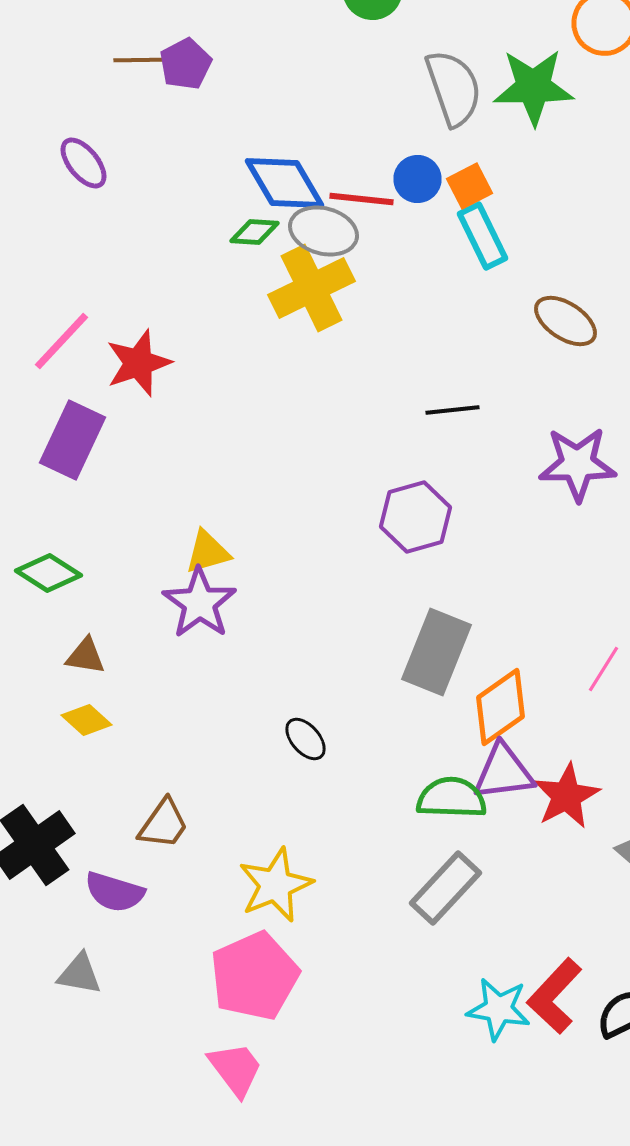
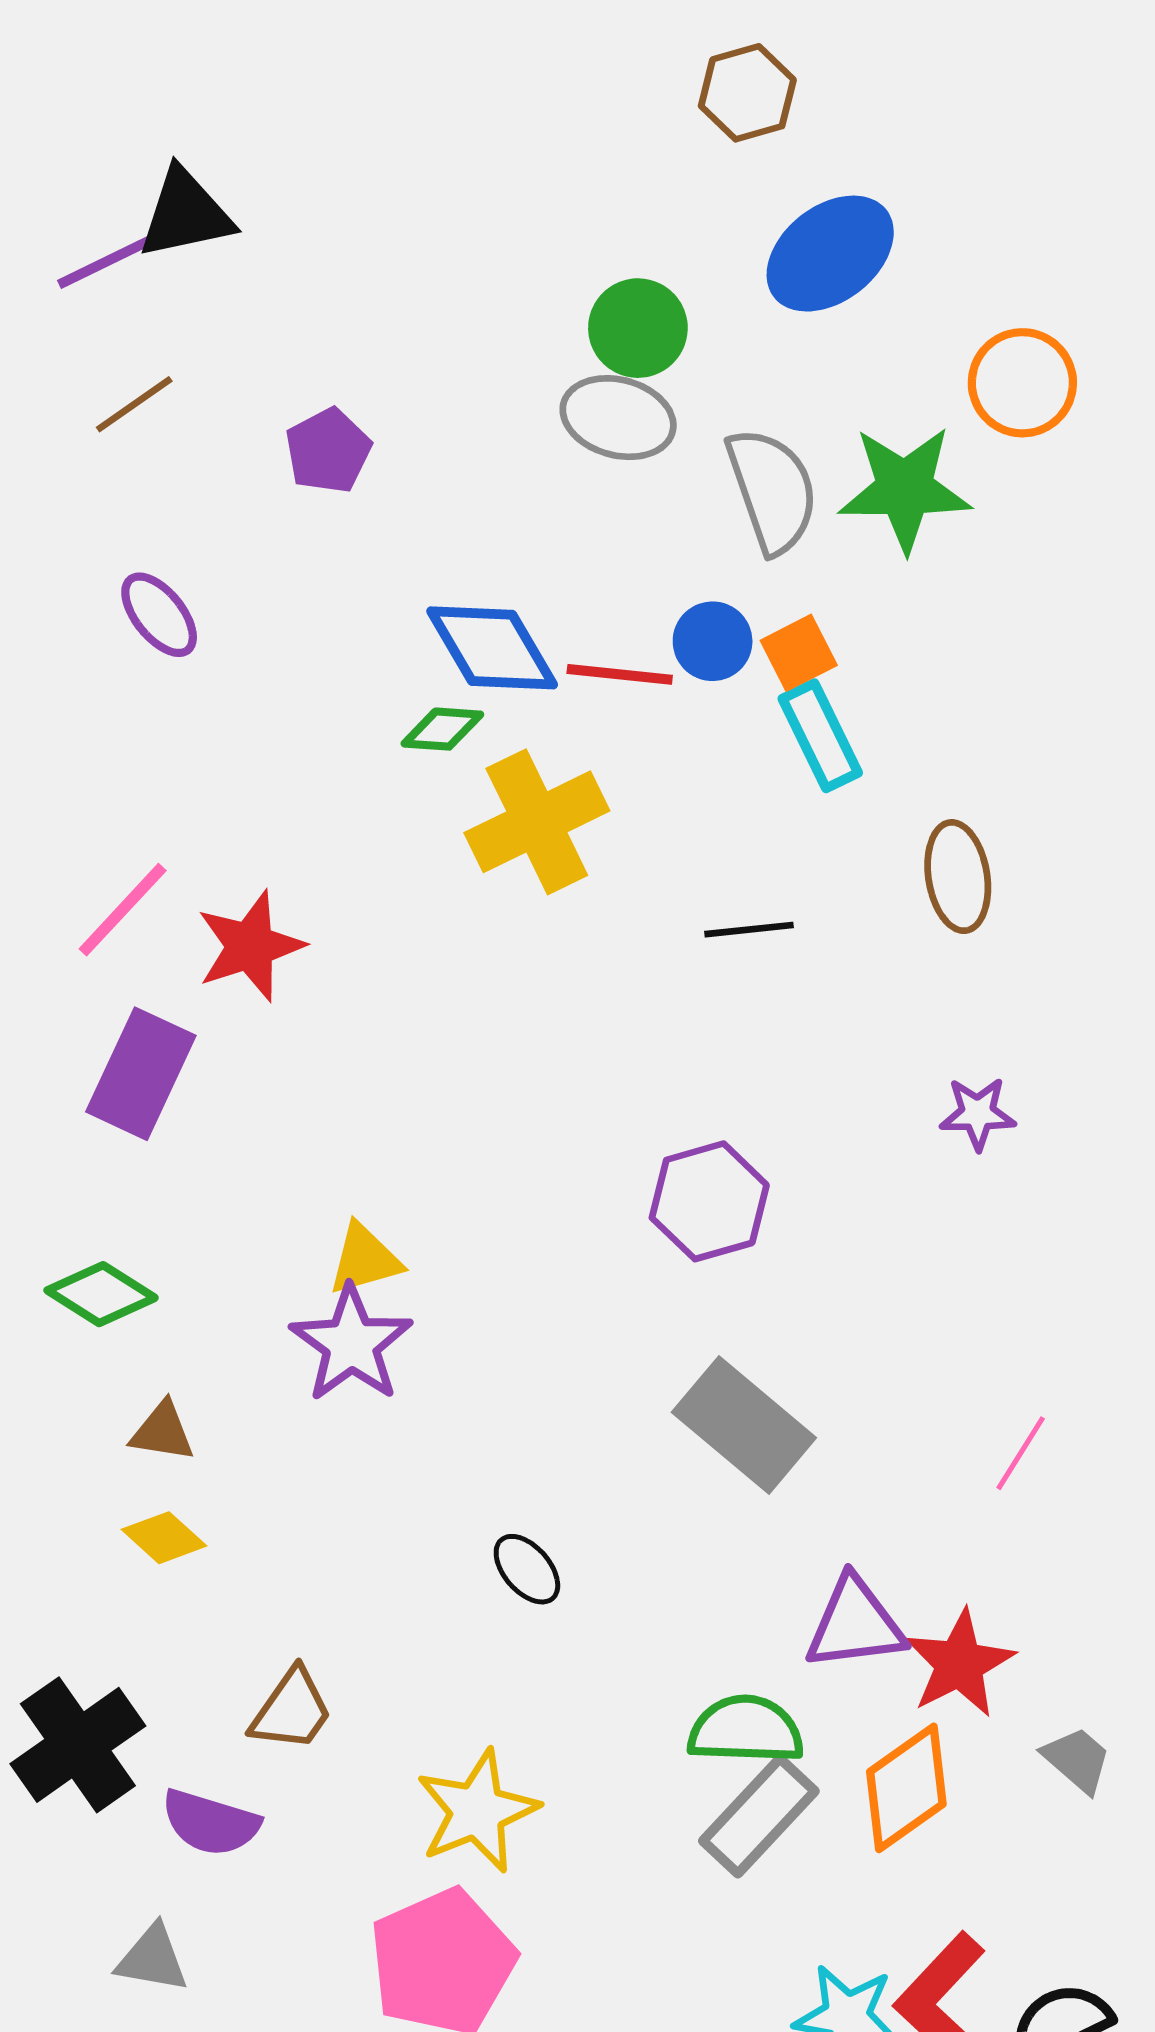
brown line: (140, 60) -> (134, 404), moved, turned -34
gray ellipse: (324, 231) -> (618, 418), moved
brown ellipse: (566, 321) -> (958, 877), turned 48
black line: (452, 410) -> (749, 930), moved
purple star: (578, 464) -> (978, 1113), size x0.6
gray rectangle: (436, 652) -> (744, 1425), turned -72
orange diamond: (500, 707) -> (906, 1788), moved
green semicircle: (452, 798) -> (746, 1730), moved

